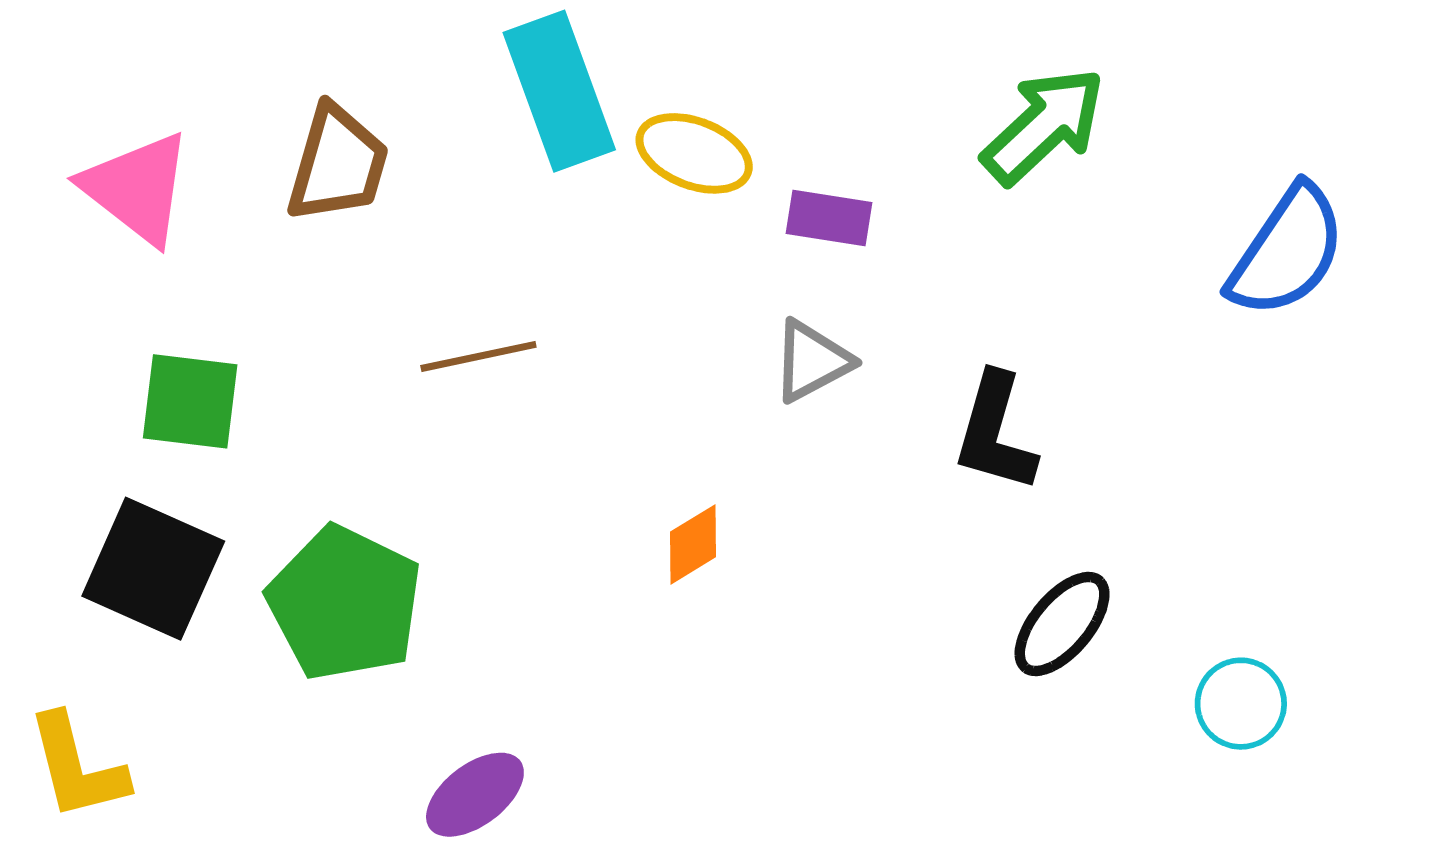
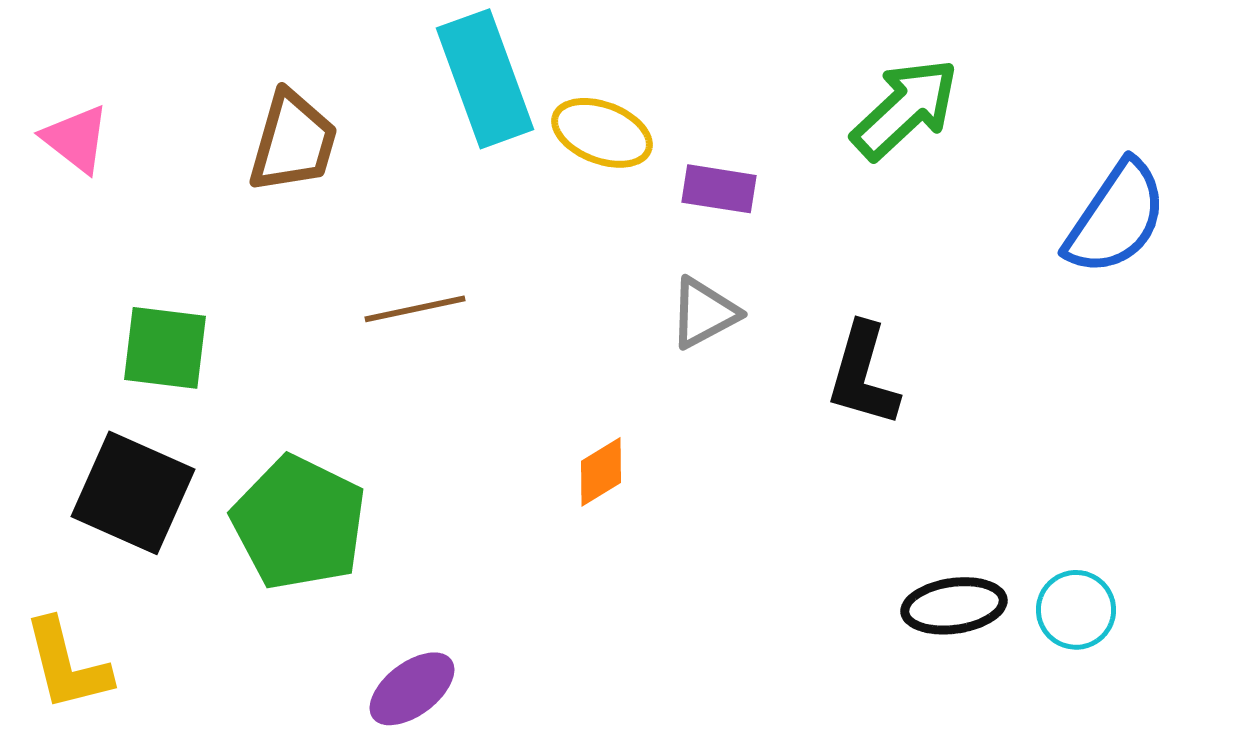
pink triangle: (137, 188) -> (76, 139), moved, size x0.7
black ellipse: (1062, 624) -> (954, 606), moved, turned 42

